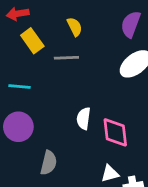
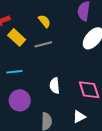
white semicircle: (84, 119) -> (55, 86), moved
white triangle: (110, 174) -> (79, 117), moved

